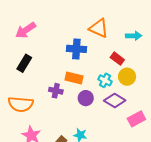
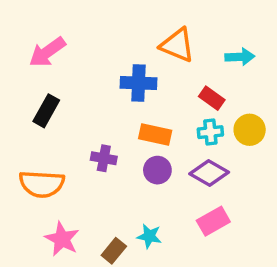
yellow circle: (127, 77) -> (250, 130), moved
orange rectangle: (74, 78) -> (155, 134), moved
cyan cross: (105, 80) -> (210, 132), moved, turned -32
pink rectangle: (136, 119) -> (213, 221), moved

